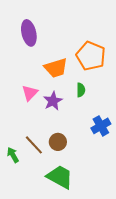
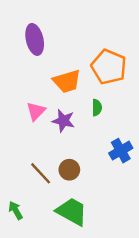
purple star: (53, 101) -> (63, 121), turned -30
green arrow: (13, 155) -> (16, 210), moved

